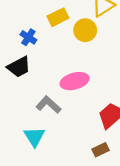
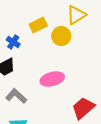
gray L-shape: (49, 105) -> (16, 96), moved

